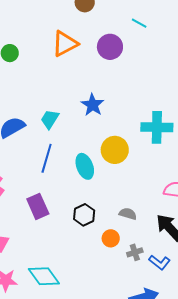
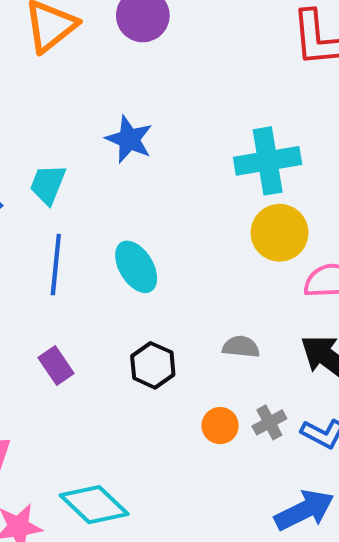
yellow circle: (115, 150) -> (280, 233), moved
purple rectangle: (38, 206) -> (56, 365), size x0.7
orange circle: (111, 238) -> (220, 426), moved

